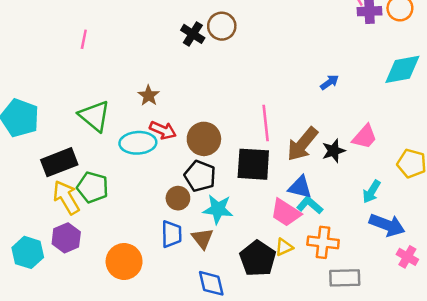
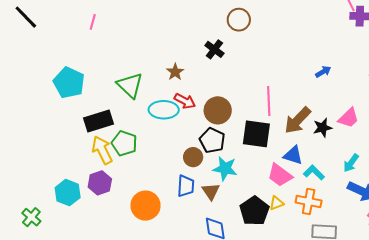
black cross: (193, 34) -> (214, 49), moved
pink line: (84, 39) -> (93, 22), moved
cyan L-shape: (310, 205) -> (314, 173), moved

